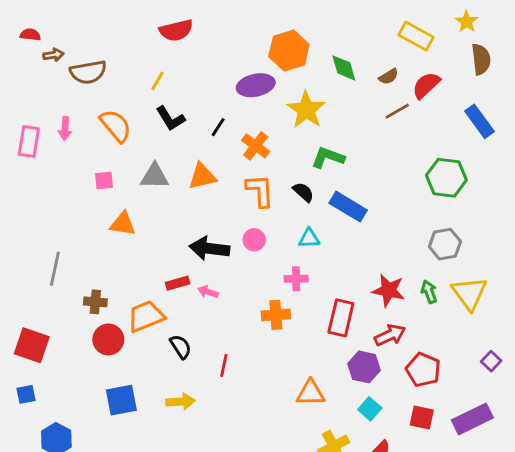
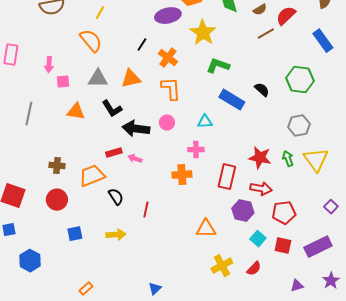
black L-shape: (170, 118) -> (112, 109), moved
orange semicircle: (116, 126) -> (91, 41), moved
pink arrow: (65, 129) -> (49, 65), moved
black semicircle: (303, 192) -> (262, 90), moved
gray line: (55, 269) -> (29, 114), moved
red arrow: (390, 335) -> (261, 189), turned 35
red circle: (108, 339) -> (57, 200), moved
red pentagon: (423, 370) -> (284, 213), turned -30
blue square: (121, 400) -> (75, 234), size x0.7
cyan square: (370, 409) -> (258, 239), moved

